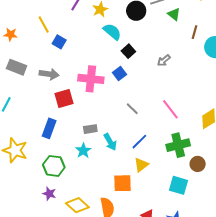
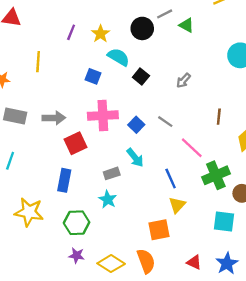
yellow line: (44, 24) -> (38, 62), turned 42
brown line: (194, 32) -> (219, 117), moved
blue square: (59, 42) -> (93, 76), moved
blue square: (119, 73) -> (136, 125), moved
gray line: (132, 109) -> (165, 122), moved
pink line: (170, 109) -> (192, 148), moved
cyan arrow: (110, 142) -> (135, 158), moved
blue line: (139, 142) -> (171, 179), turned -60

